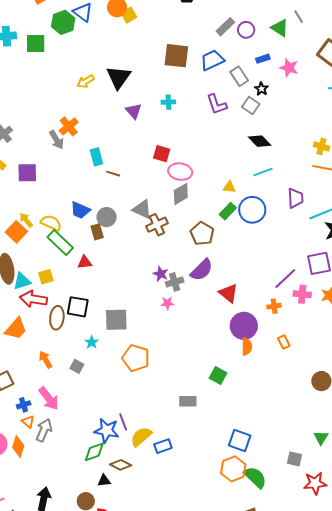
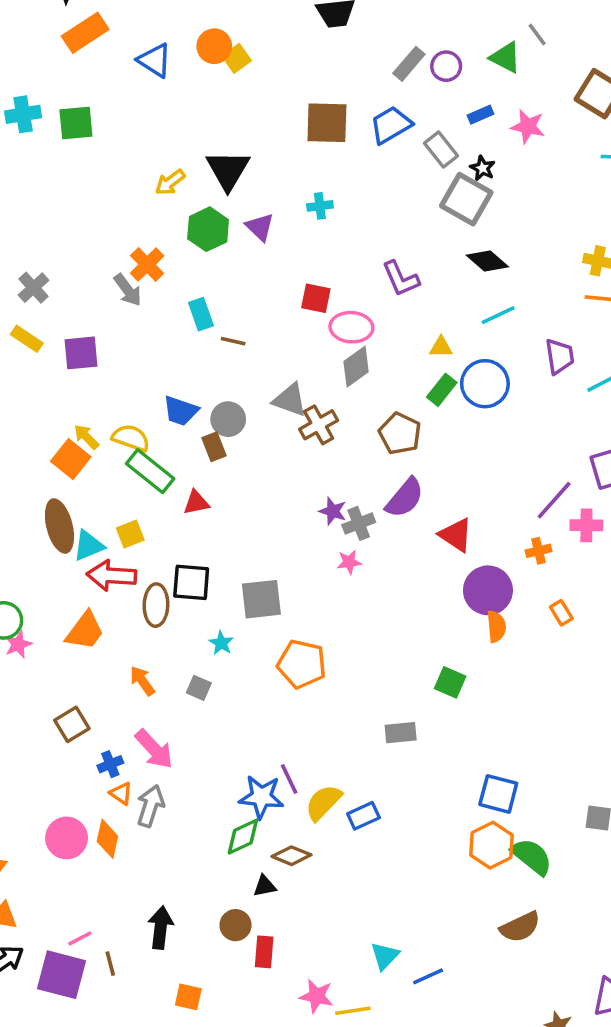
green hexagon: (63, 22) -> (208, 229), moved
purple L-shape: (217, 104) -> (401, 279), moved
gray square: (251, 105) -> (466, 199), size x1.6

